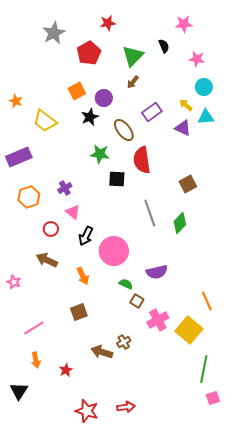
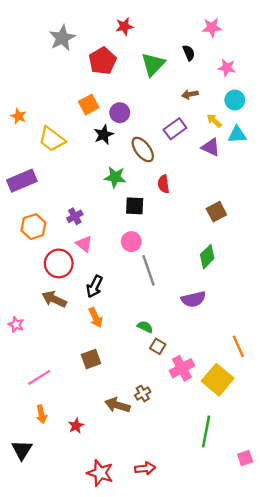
brown arrow: (133, 82) -> (190, 94), moved, turned 40
red semicircle: (142, 160) -> (163, 184), size x0.6
gray line: (150, 213) -> (148, 270), moved
red circle: (51, 229) -> (59, 263), size x1.6
black arrow: (86, 236) -> (94, 286), moved
pink circle: (114, 251) -> (131, 242), moved, size x0.6
purple semicircle: (157, 272) -> (193, 299), moved
green line: (204, 369) -> (206, 432), moved

